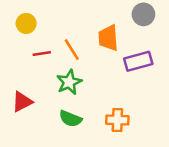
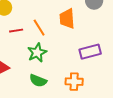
purple rectangle: (138, 61) -> (90, 52), moved

